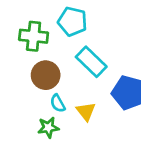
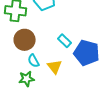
cyan rectangle: (91, 62) -> (65, 41), moved, size x0.6

